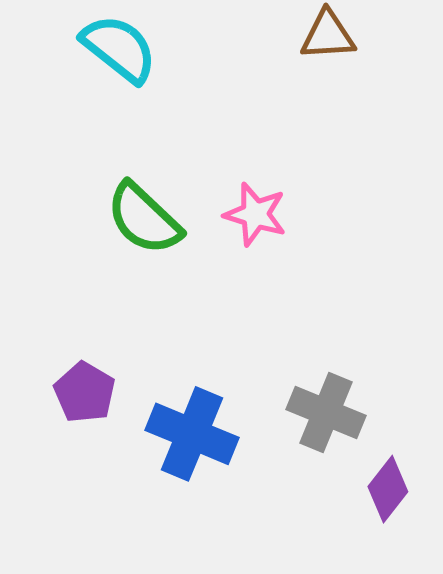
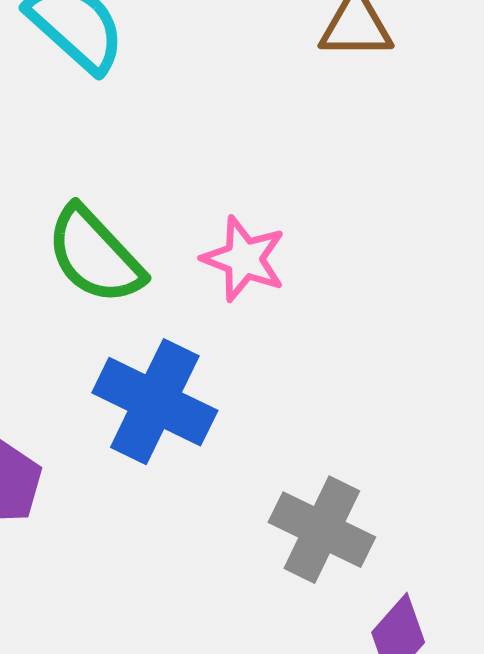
blue cross: (192, 434) -> (155, 402), moved

